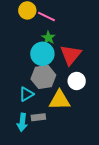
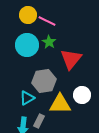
cyan circle: (42, 54) -> (27, 45), moved
white circle: (77, 81) -> (82, 95), moved
gray rectangle: (38, 117) -> (39, 121), turned -56

